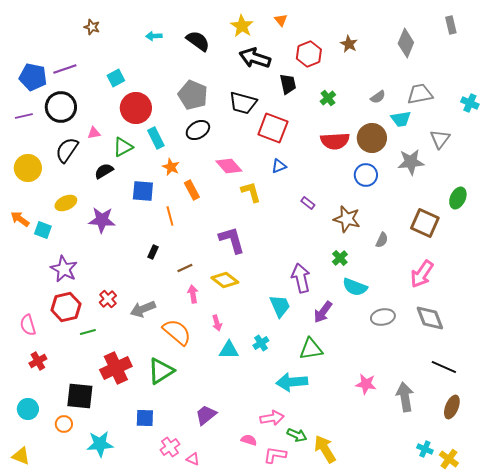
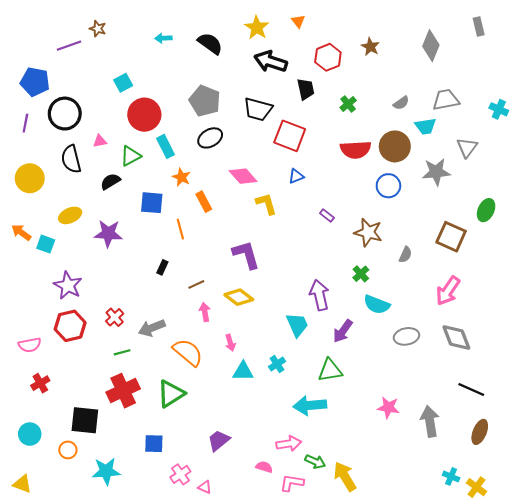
purple line: (65, 69) -> (69, 46), moved
purple line: (24, 116) -> (25, 123), turned -66
black semicircle: (67, 150) -> (71, 159), turned -48
pink semicircle: (28, 325) -> (30, 345), turned -85
green line: (88, 332) -> (122, 352), moved

